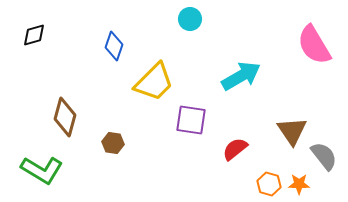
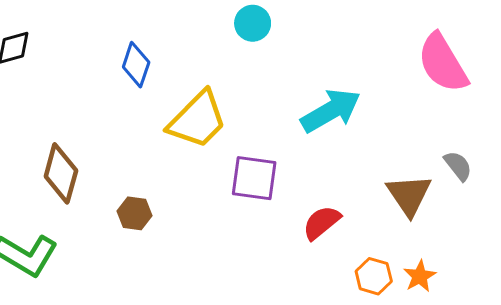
gray semicircle: (324, 156) -> (458, 166), moved, size x0.7
orange star: (299, 184) -> (420, 276), turned -30

